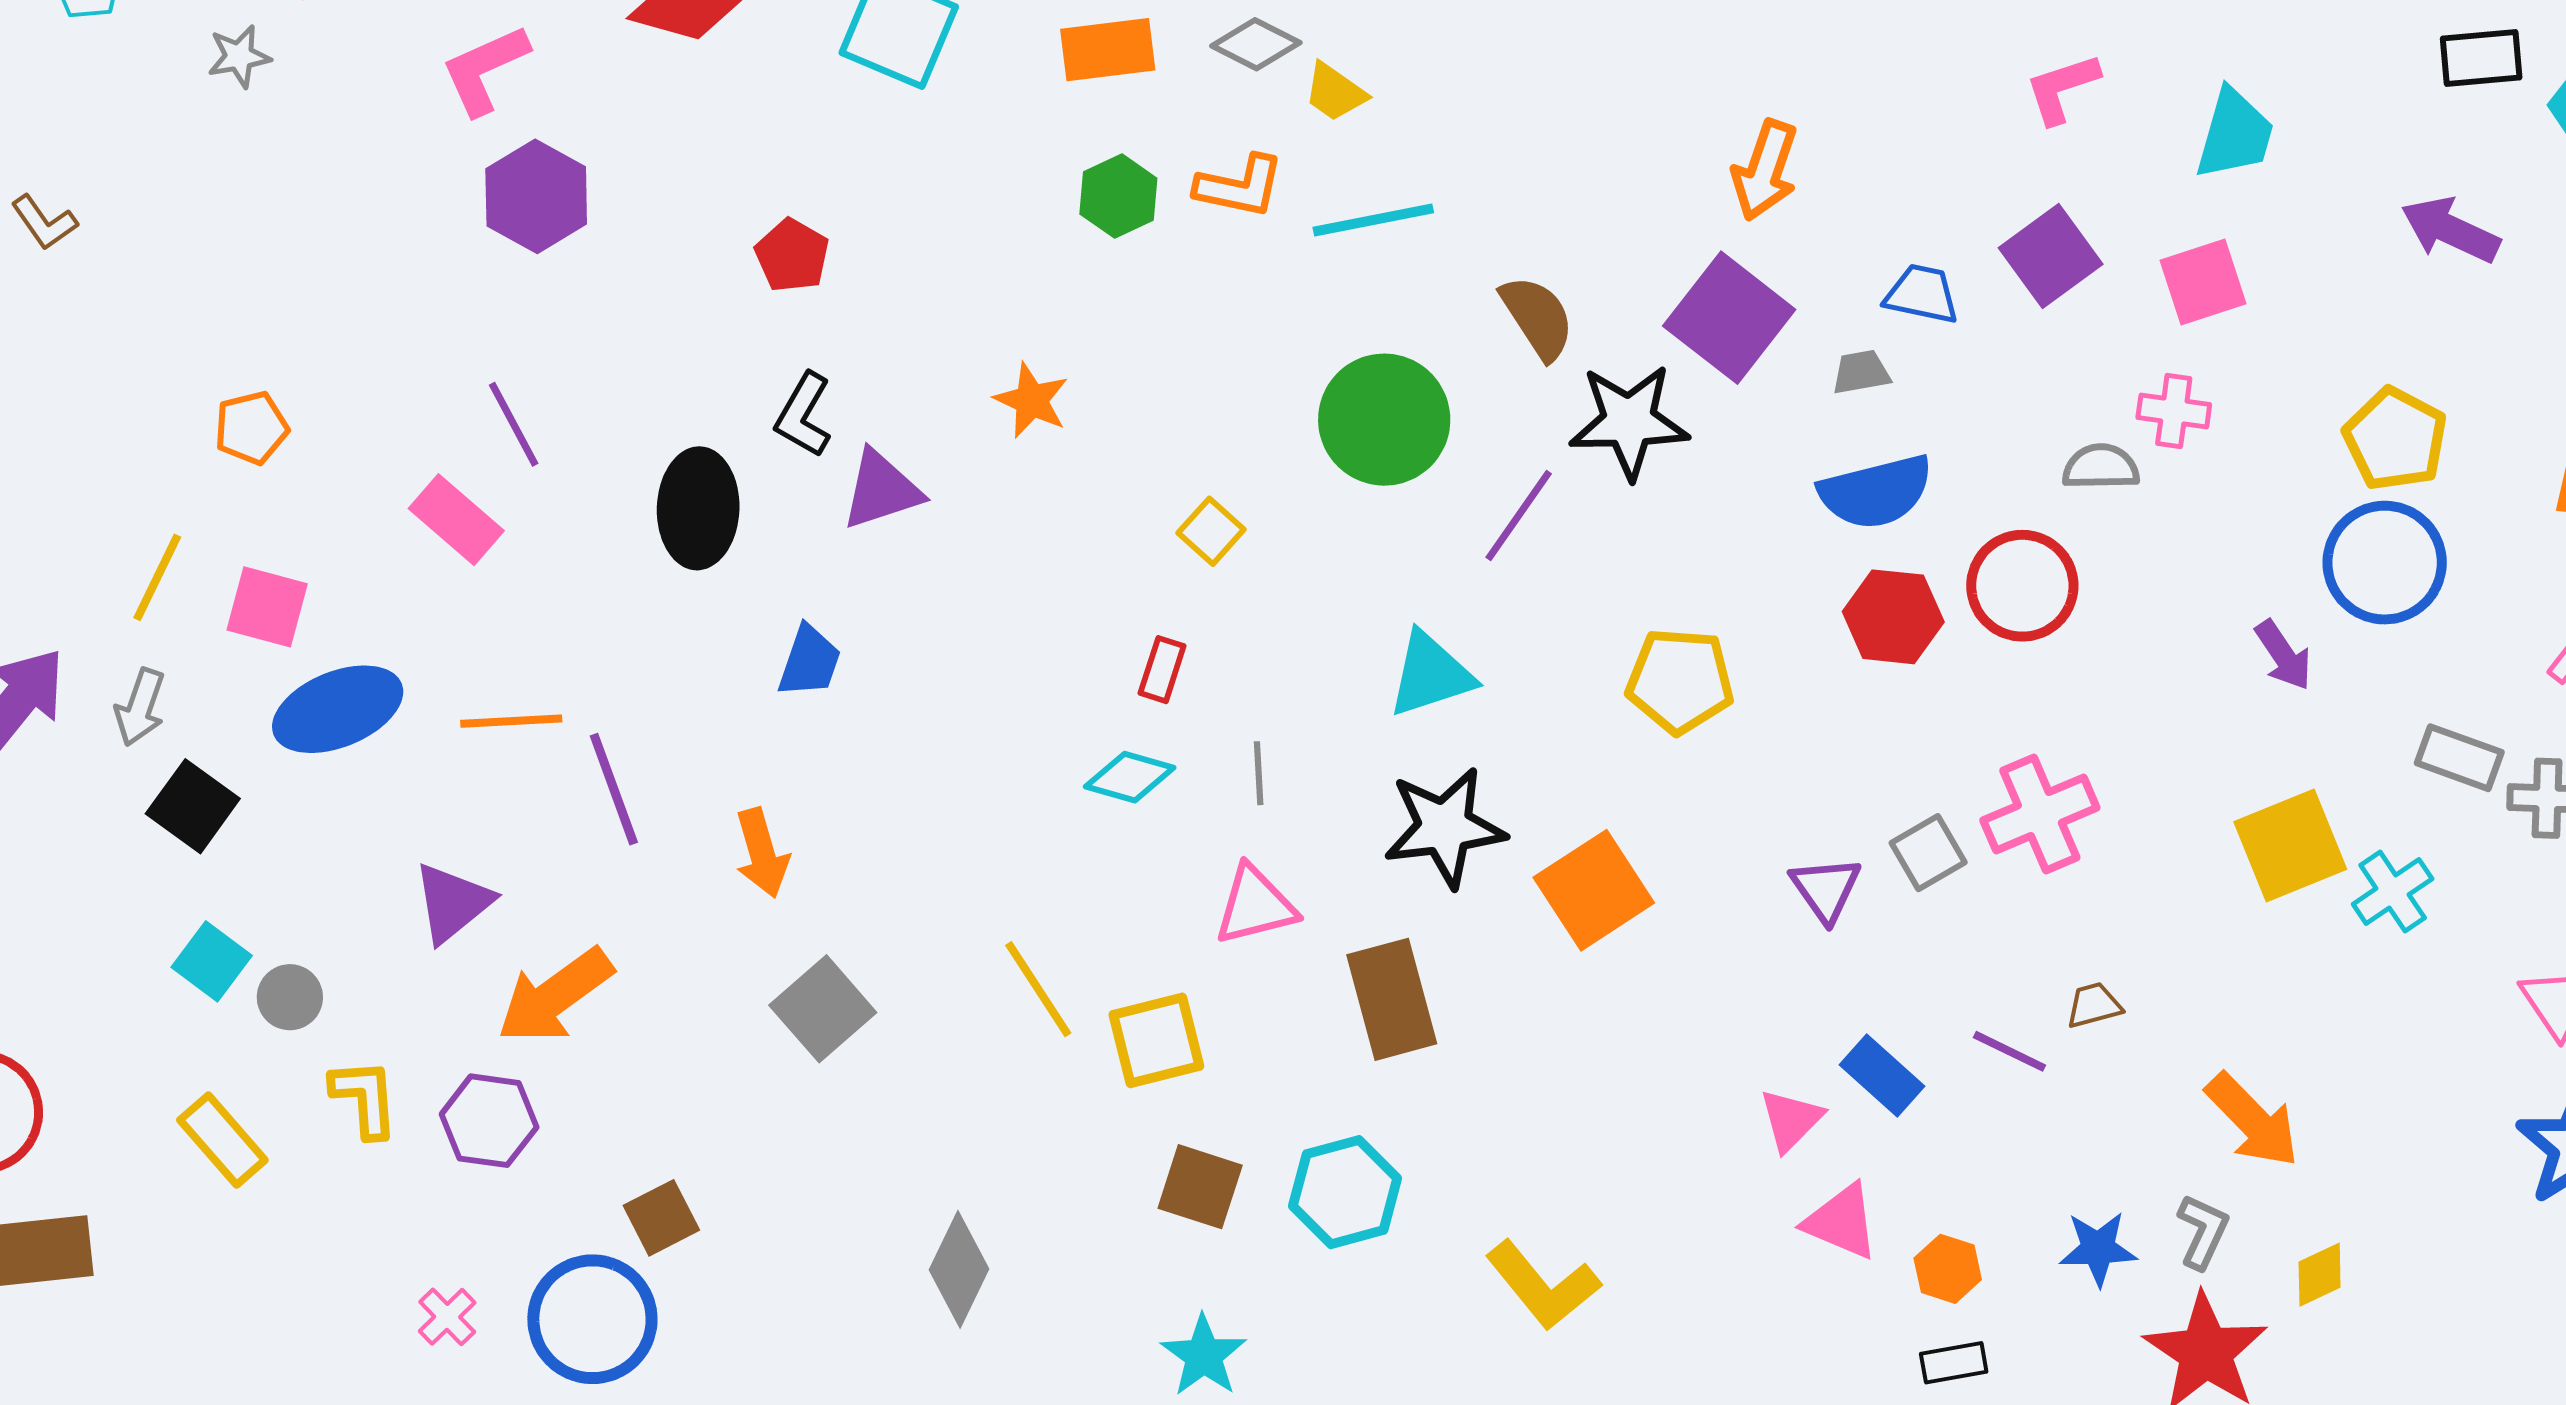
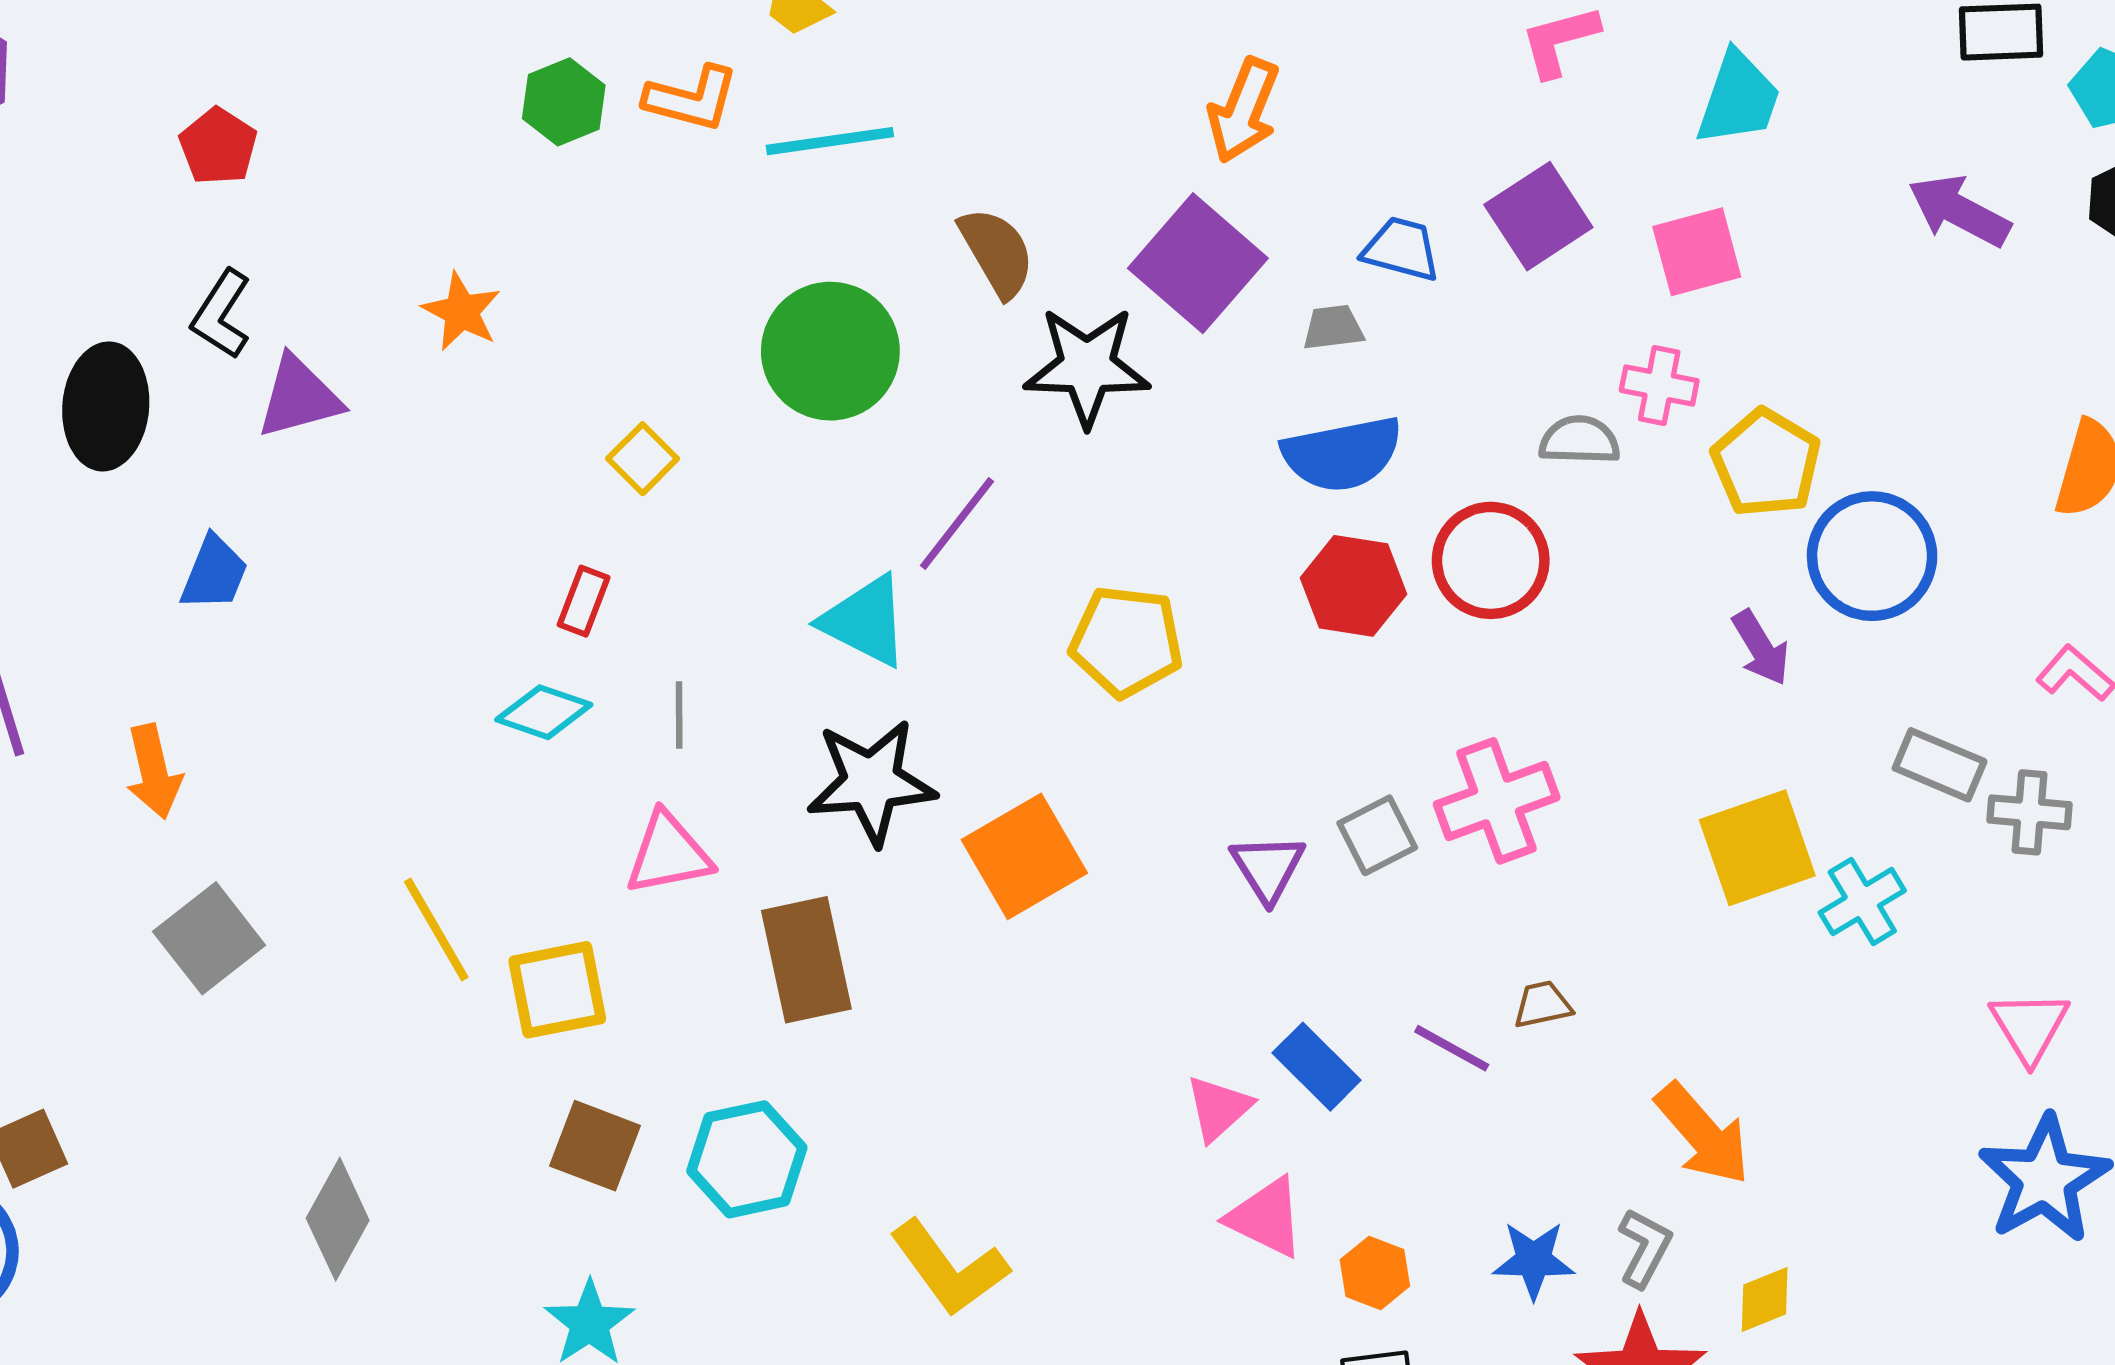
yellow pentagon: (2395, 439) -> (1766, 463), moved
purple line: (1519, 515) -> (957, 524), moved
cyan triangle: (1431, 674) -> (865, 621), turned 42

